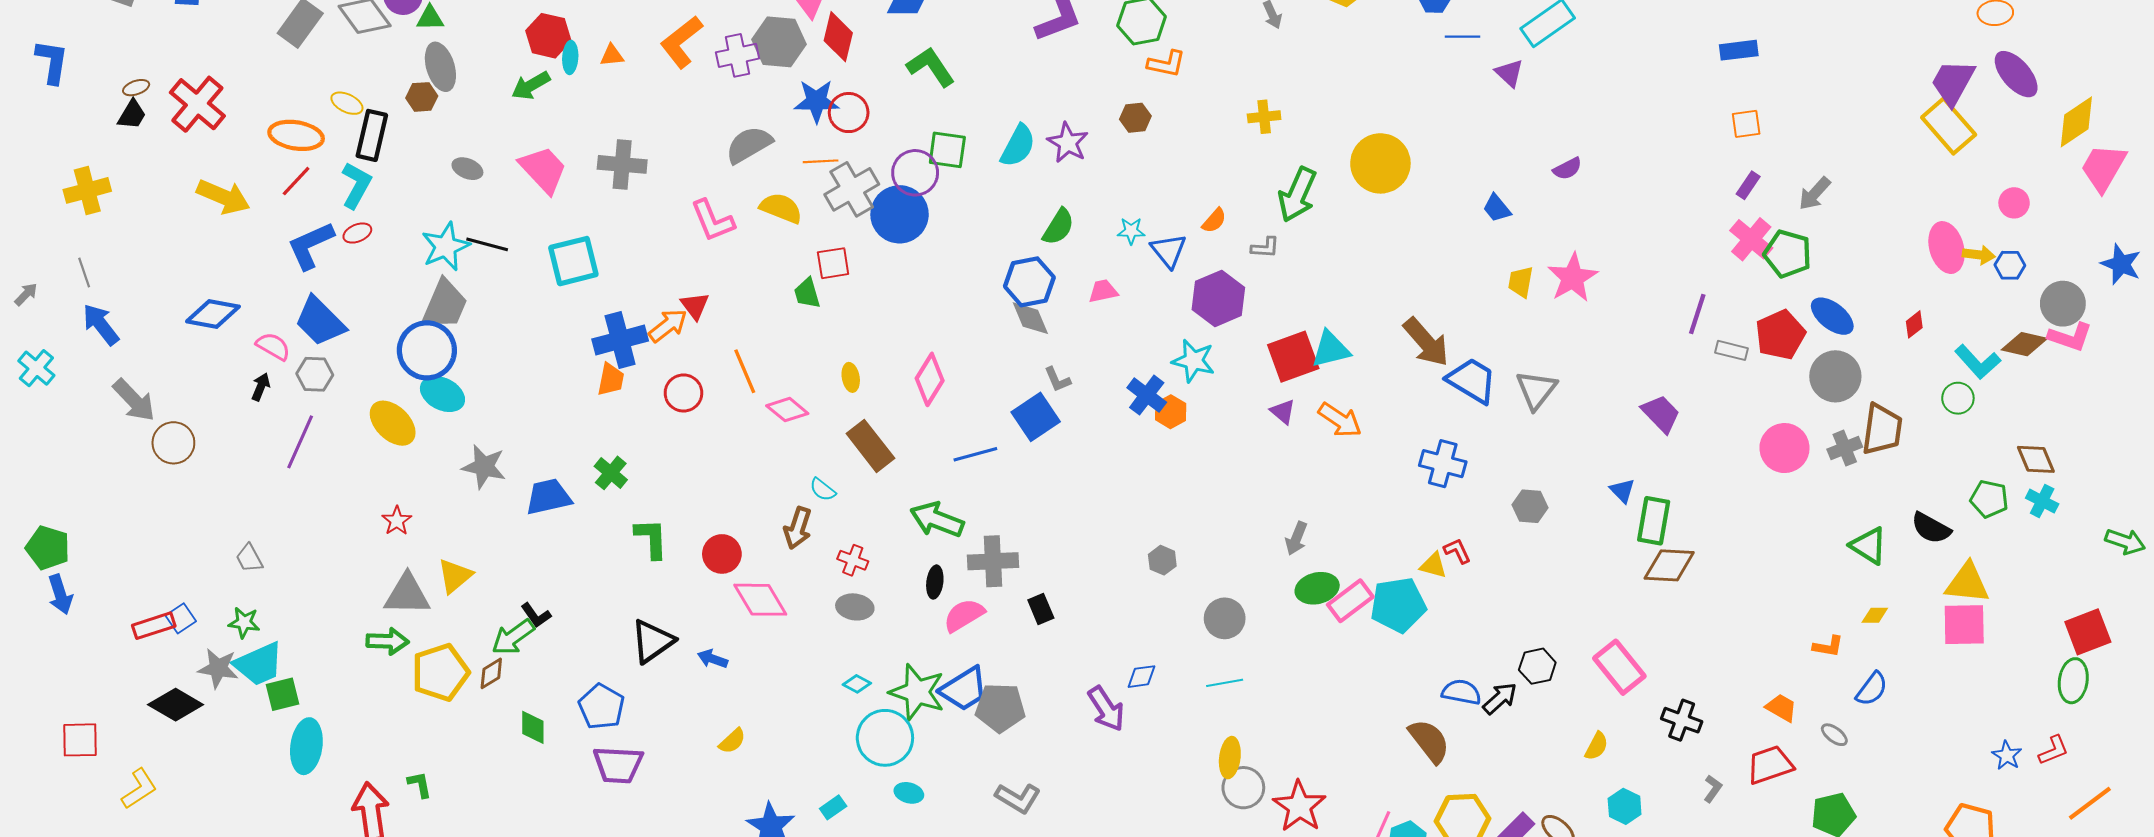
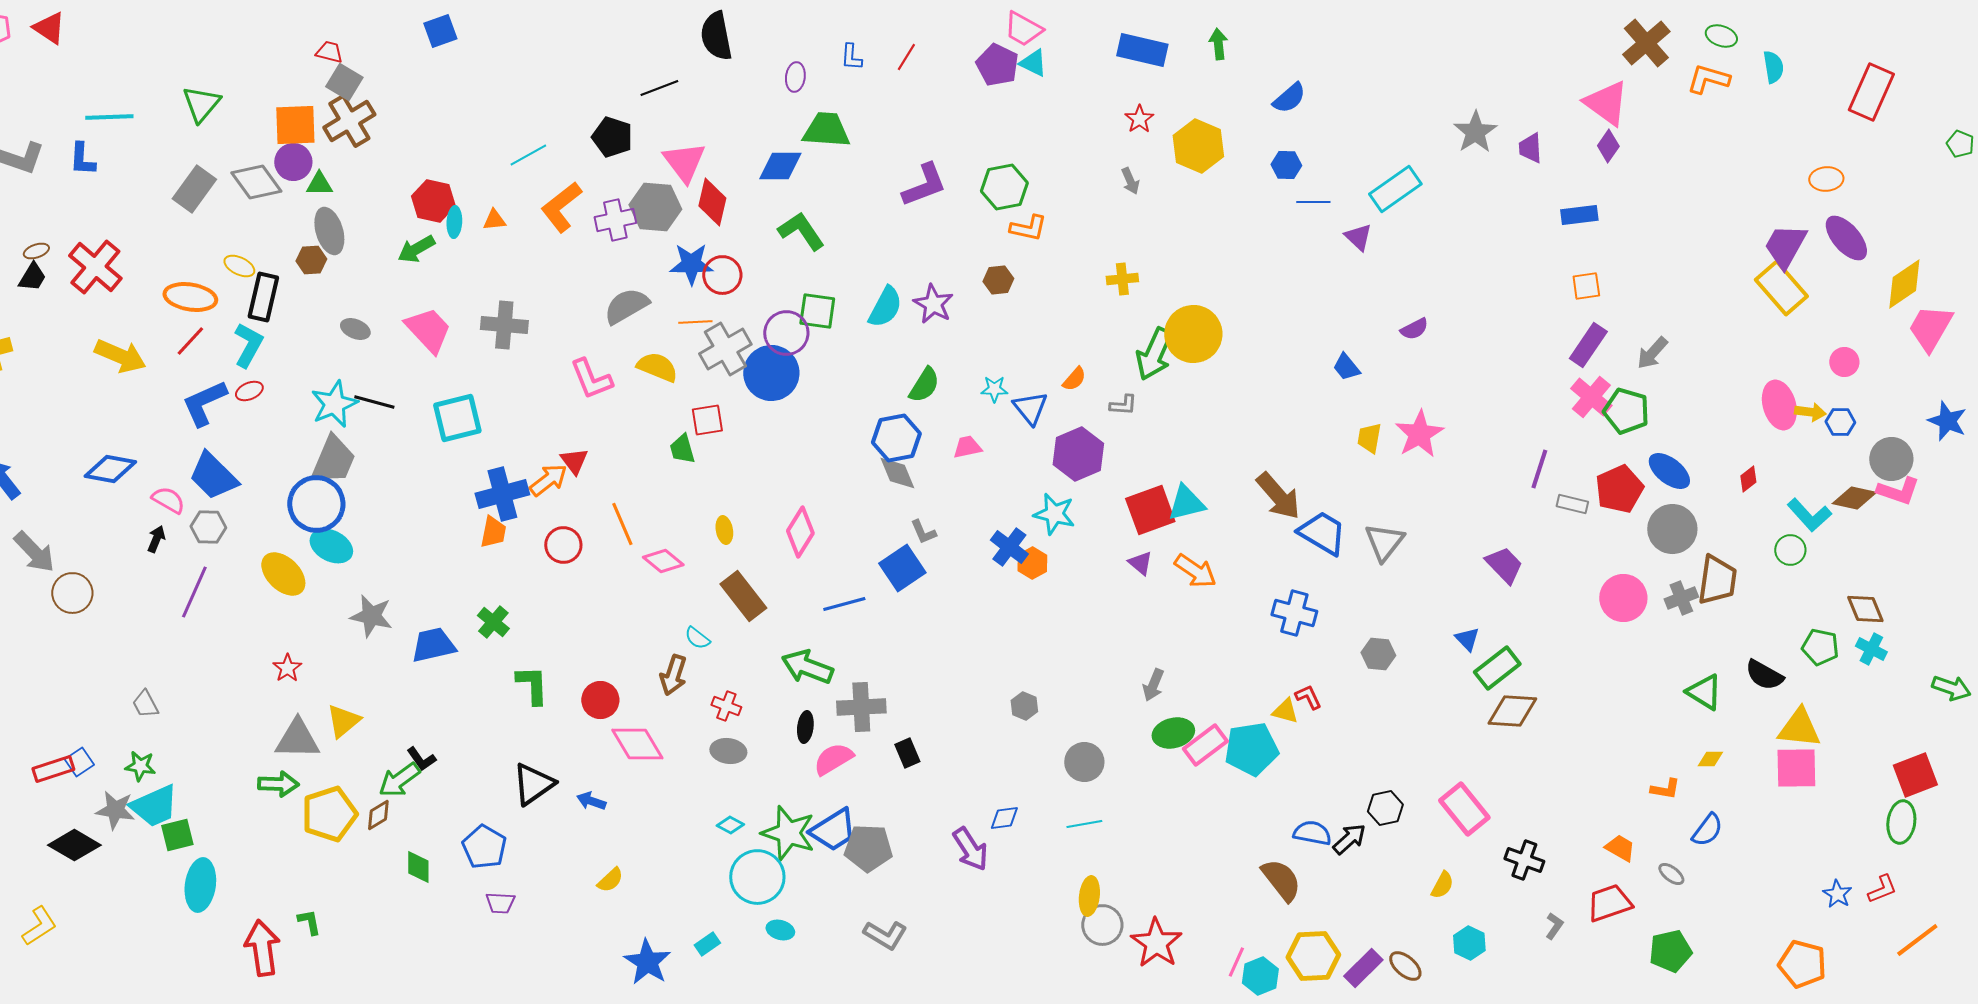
yellow circle: (1380, 163) -> (1193, 334), moved
purple rectangle: (1748, 185) -> (1588, 345), size x1.6
green rectangle: (1654, 521) -> (1497, 668), turned 42
purple trapezoid: (618, 765) -> (500, 903), size x0.6

